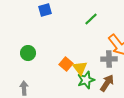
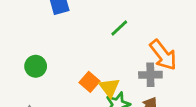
green line: (91, 19) -> (119, 28), moved

